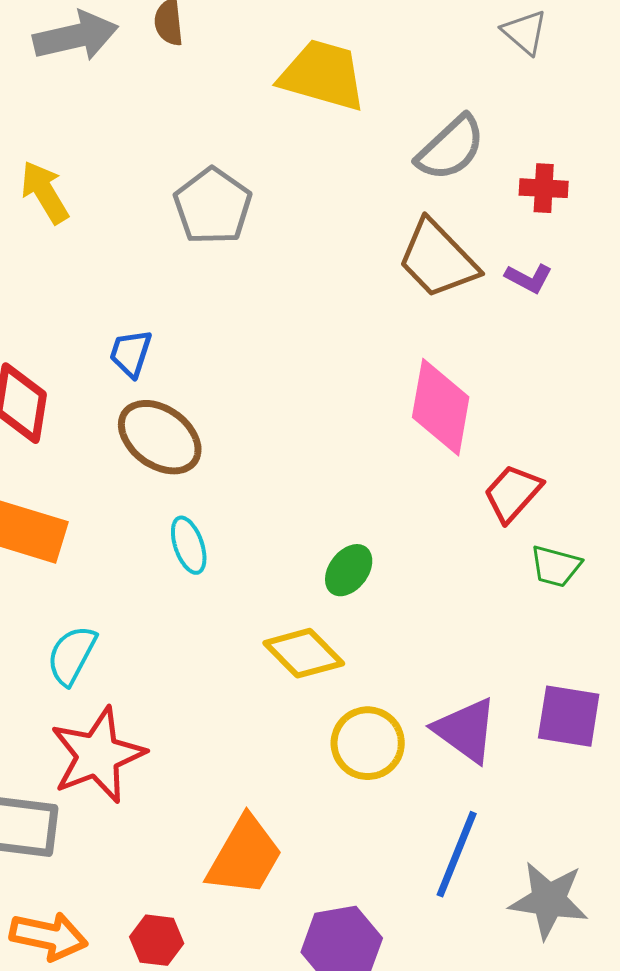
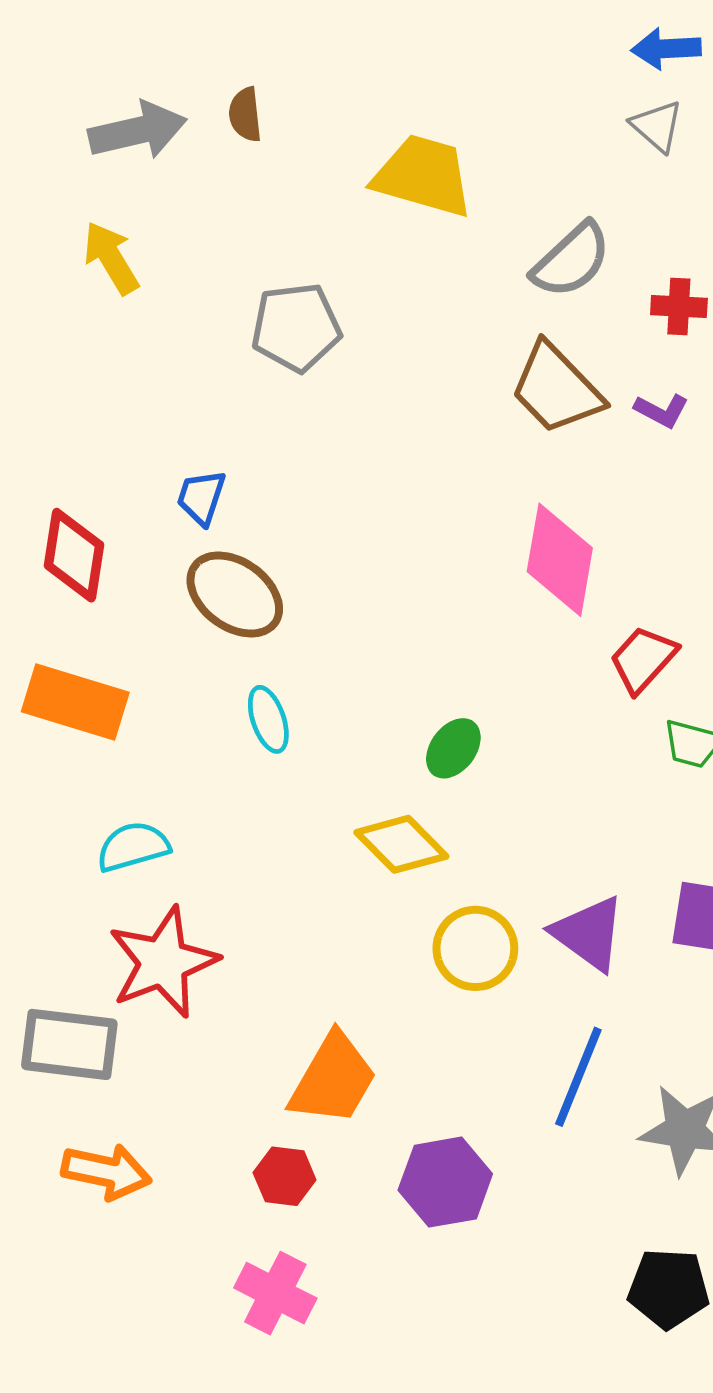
yellow arrow: (45, 192) -> (111, 258), moved
gray pentagon: (213, 206) -> (296, 327), turned 30
cyan semicircle: (72, 655) -> (133, 847), turned 46
red hexagon: (157, 940) -> (285, 1176), moved

